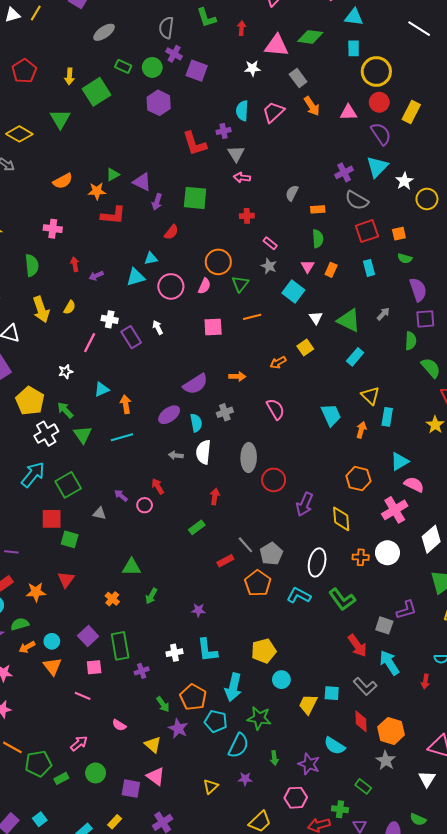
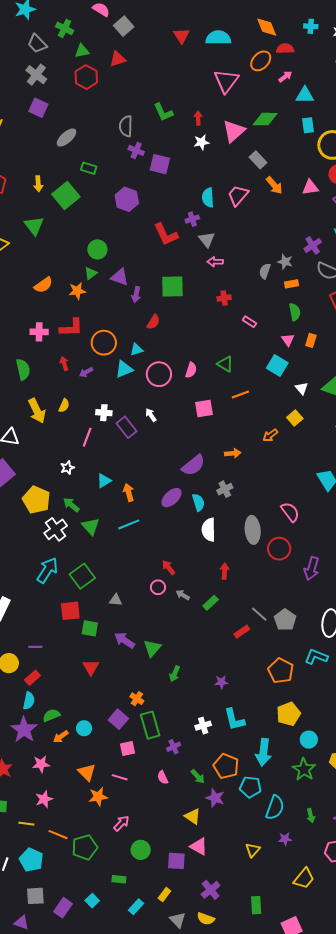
pink triangle: (277, 46) -> (234, 131), turned -40
green circle: (152, 67) -> (97, 249), moved
white star: (252, 68) -> (201, 142), moved
red L-shape: (113, 215) -> (71, 328), moved
orange circle: (218, 262) -> (104, 343), moved
gray star: (269, 266) -> (285, 262), moved
green triangle: (240, 284) -> (225, 364), turned -30
pink semicircle: (275, 409) -> (290, 512), moved
gray arrow: (176, 455) -> (183, 595), moved, turned 32
purple arrow: (121, 496) -> (125, 640), moved, size x1.5
green triangle: (131, 567) -> (152, 648), turned -42
orange pentagon: (258, 583) -> (281, 671), moved
orange star: (36, 592) -> (98, 797), moved
orange cross: (112, 599) -> (137, 699), moved
orange triangle: (52, 666) -> (87, 772), moved
green star: (259, 718) -> (304, 769), moved, turned 30
pink semicircle: (119, 725) -> (163, 777), moved, turned 40
green rectangle: (61, 778) -> (119, 879), moved, turned 40

